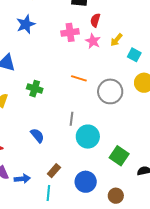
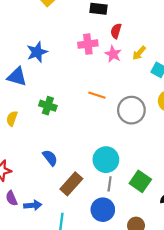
blue star: (26, 24) -> (37, 52), moved
gray line: (71, 119) -> (110, 184), moved
brown rectangle: (54, 171) -> (71, 184), moved, size x1.5

